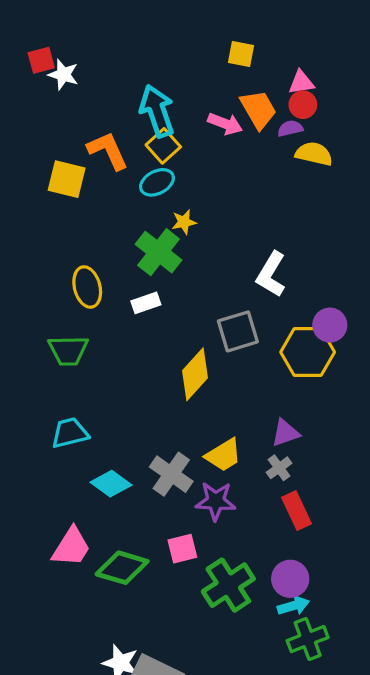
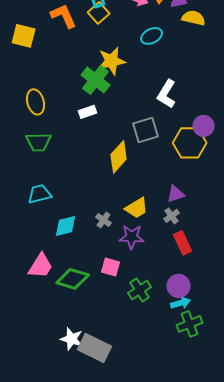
yellow square: (67, 179) -> (24, 36), moved
cyan ellipse: (157, 182) -> (152, 36), moved
yellow star: (184, 222) -> (112, 61), size x1.8
yellow ellipse: (87, 287) -> (36, 102), moved
gray cross: (171, 474) -> (104, 220), size x0.6
cyan diamond: (111, 484) -> (66, 226), turned -50
pink square: (182, 549) -> (111, 267), turned 30
green cross: (228, 585) -> (140, 290), size x0.7

